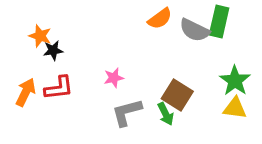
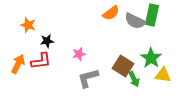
black star: (53, 50) -> (47, 41), moved
green star: (235, 81) -> (151, 58), moved
green arrow: (166, 114) -> (134, 79), moved

